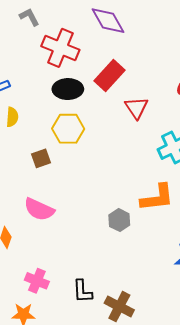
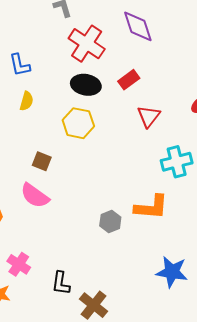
red rectangle: (109, 75) -> (129, 80), size x0.7
brown square: (41, 158) -> (42, 161), moved, turned 30

